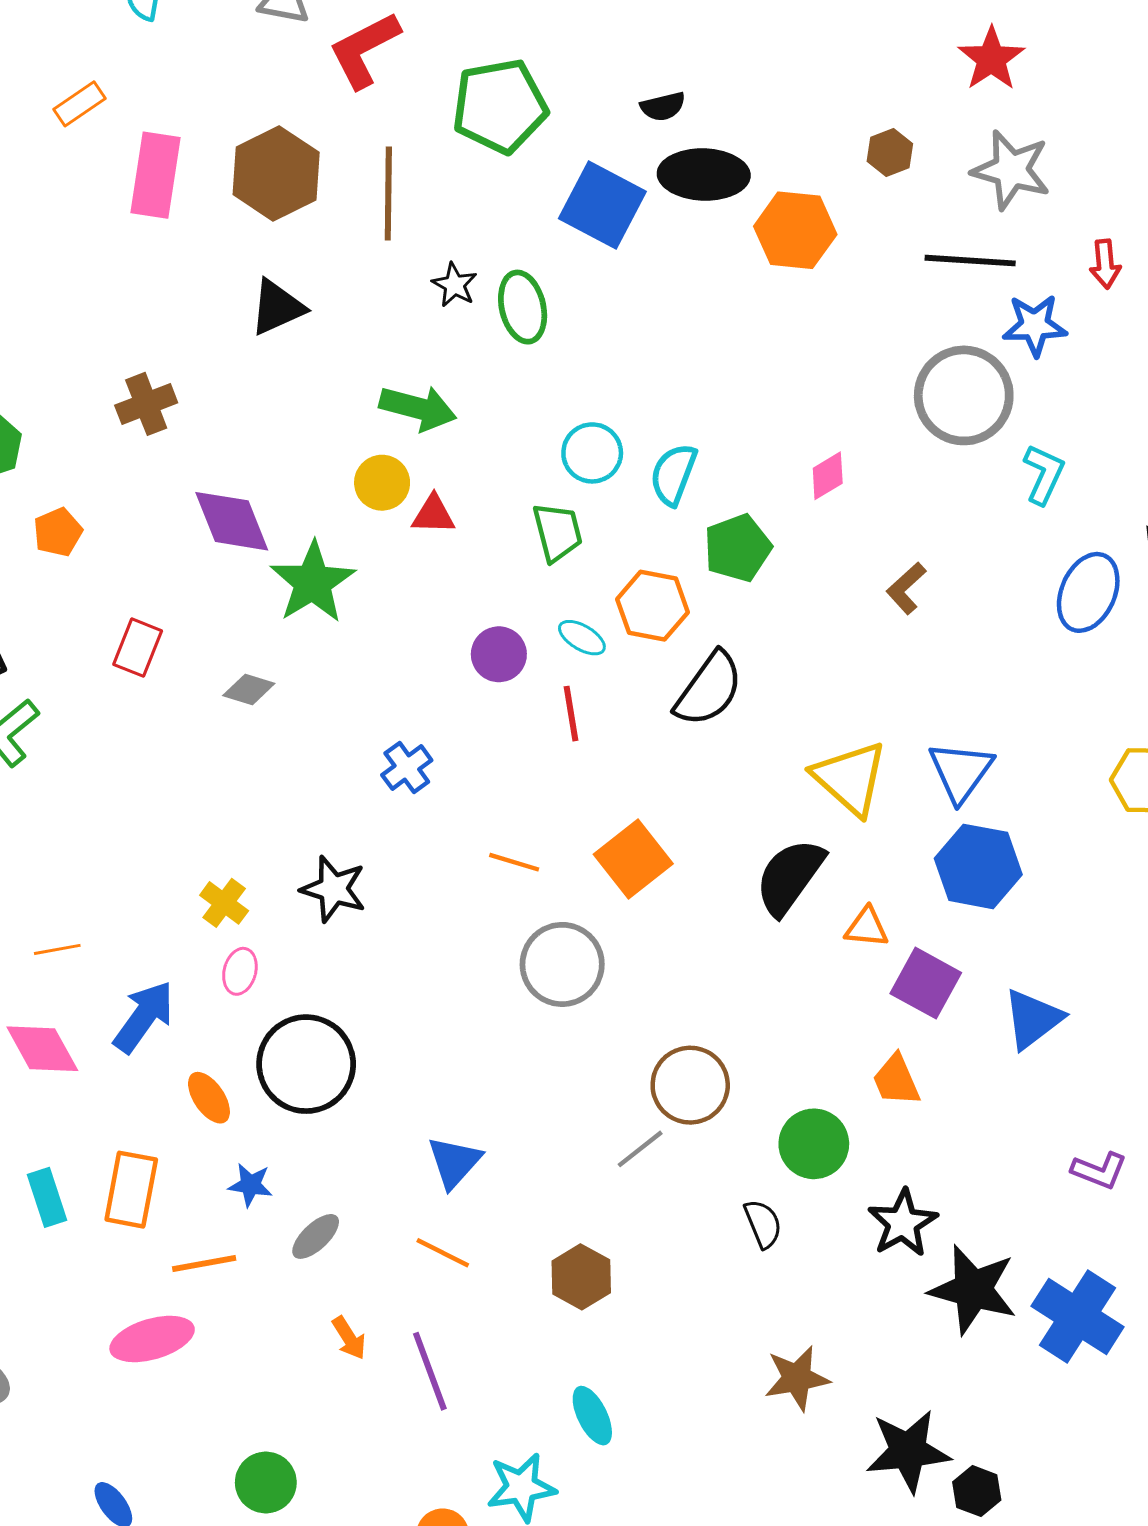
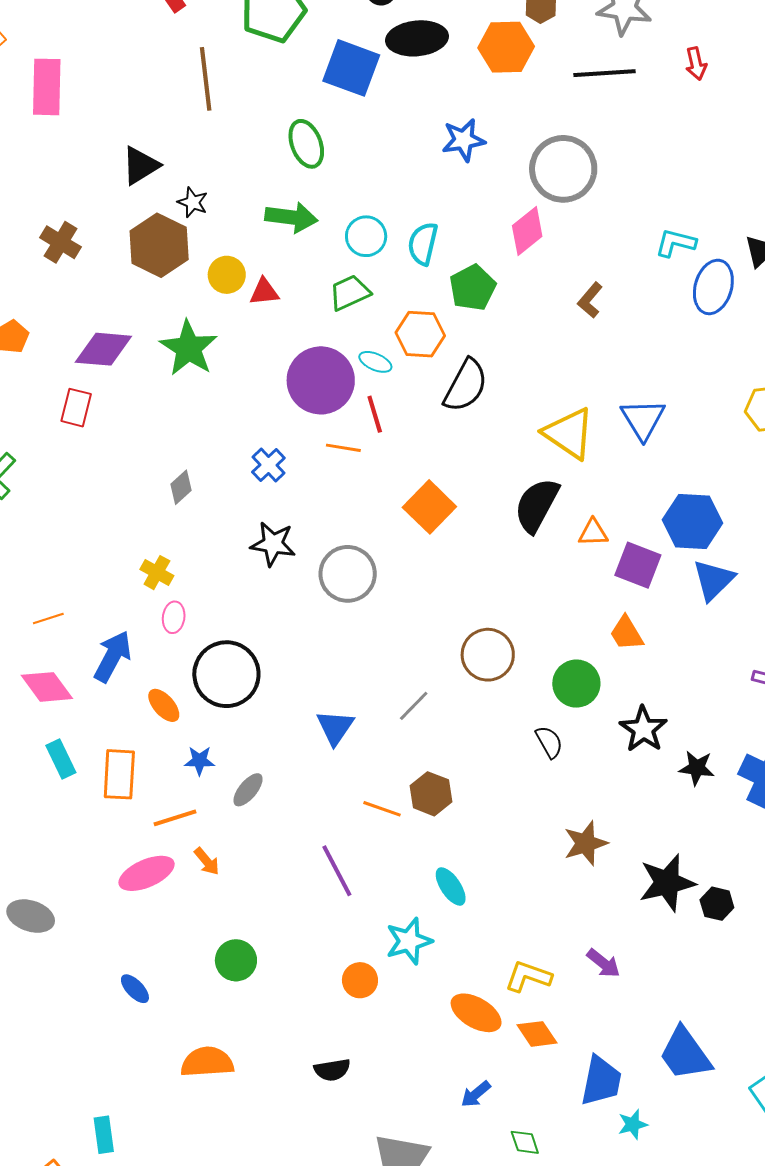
brown hexagon: (276, 173) -> (159, 245), moved
orange hexagon: (795, 230) -> (506, 47), moved
black star: (455, 285) -> (193, 202), moved
blue star: (1035, 325) -> (463, 140), moved
gray circle: (964, 395) -> (563, 169), moved
brown cross: (146, 404) -> (61, 242), turned -30
green arrow: (418, 408) -> (291, 217), moved
cyan L-shape: (1044, 474) -> (676, 243), moved, turned -93
pink diamond: (828, 476) -> (527, 231), size x1.4
purple diamond: (232, 521) -> (103, 349), moved, turned -56
green trapezoid: (558, 532) -> (350, 293), turned -93
purple circle: (499, 654) -> (321, 380), size x1.8
gray diamond: (249, 690) -> (181, 487), moved, turned -52
orange line: (514, 862) -> (343, 448), moved
blue hexagon: (978, 866) -> (693, 521), moved
black star: (333, 889) -> (273, 544), moved
gray circle: (562, 964) -> (348, 574), moved
gray line: (640, 1149) -> (414, 706), moved
cyan rectangle: (47, 1197) -> (61, 759), moved
orange line: (443, 1253) -> (382, 809), moved
black star: (973, 1290) -> (697, 768), size x0.6
orange arrow: (349, 1338) -> (207, 861), moved

